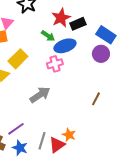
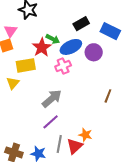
red star: (61, 18) -> (42, 47), moved
purple circle: (101, 54) -> (94, 52), moved
yellow rectangle: (18, 59) -> (26, 65), turned 42
purple line: (16, 129) -> (51, 122), moved

